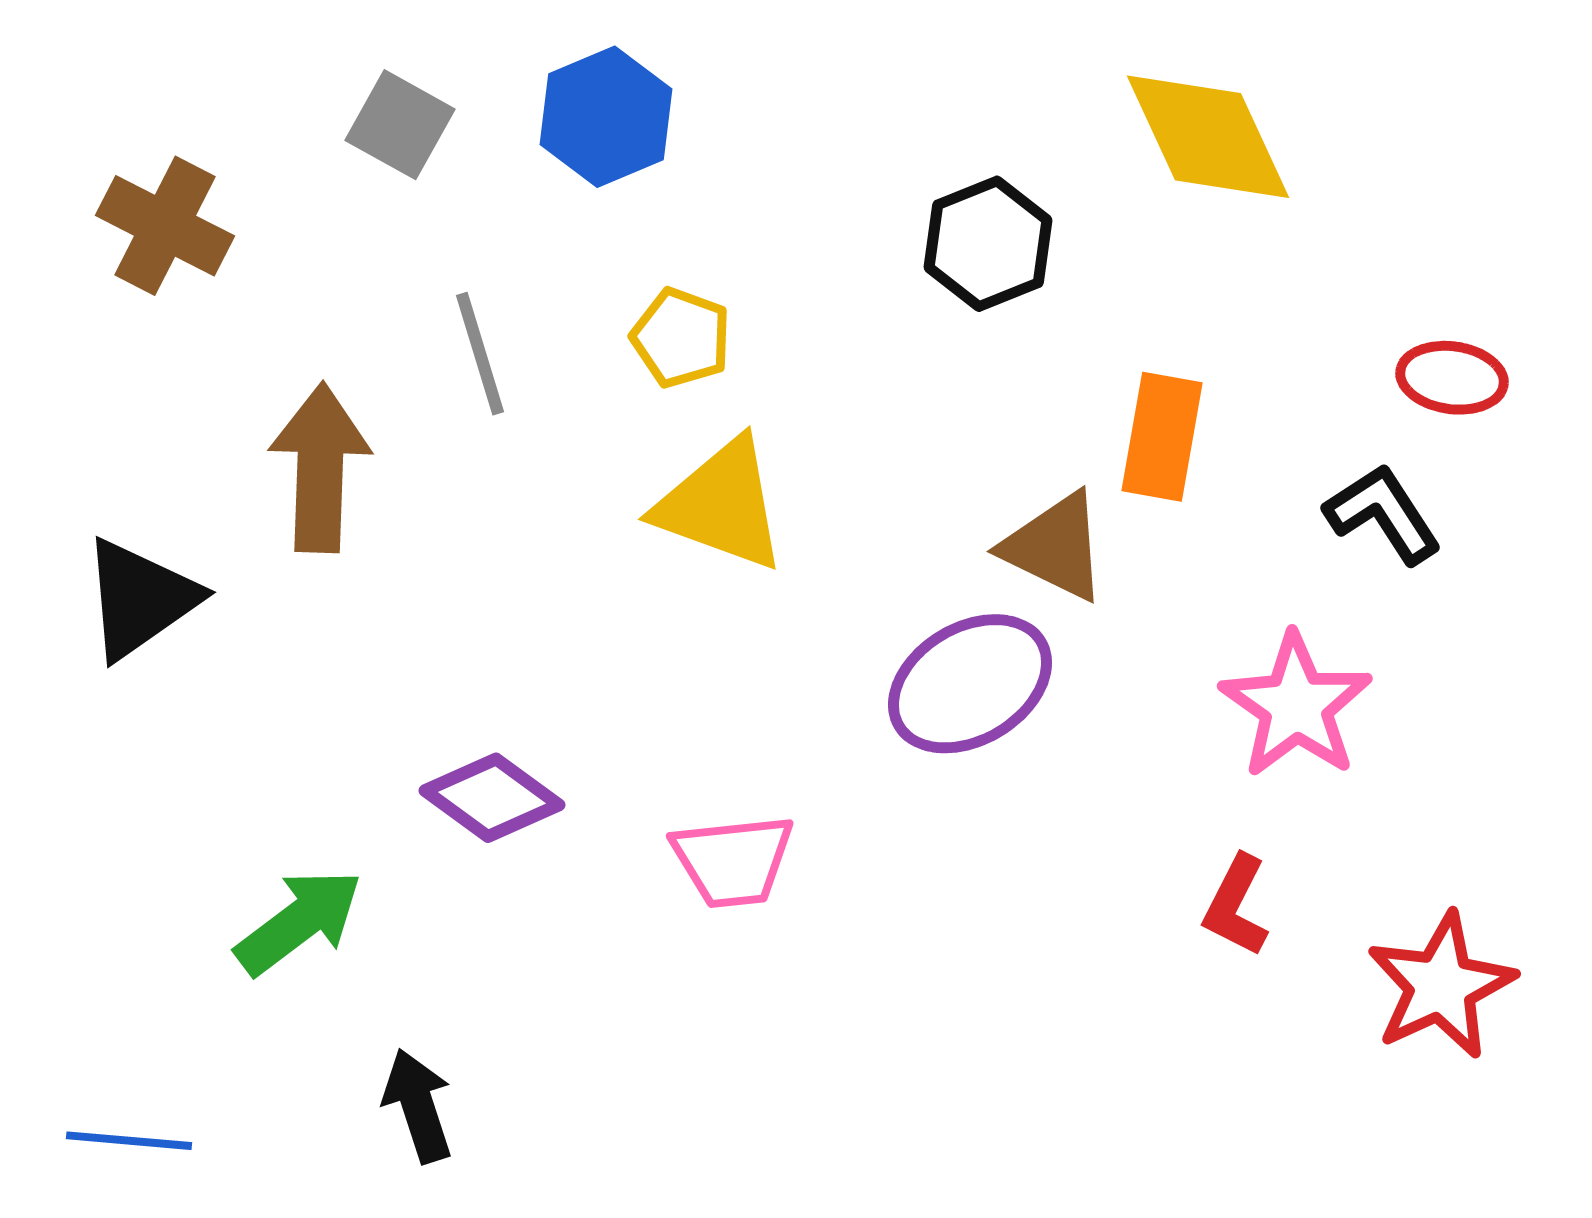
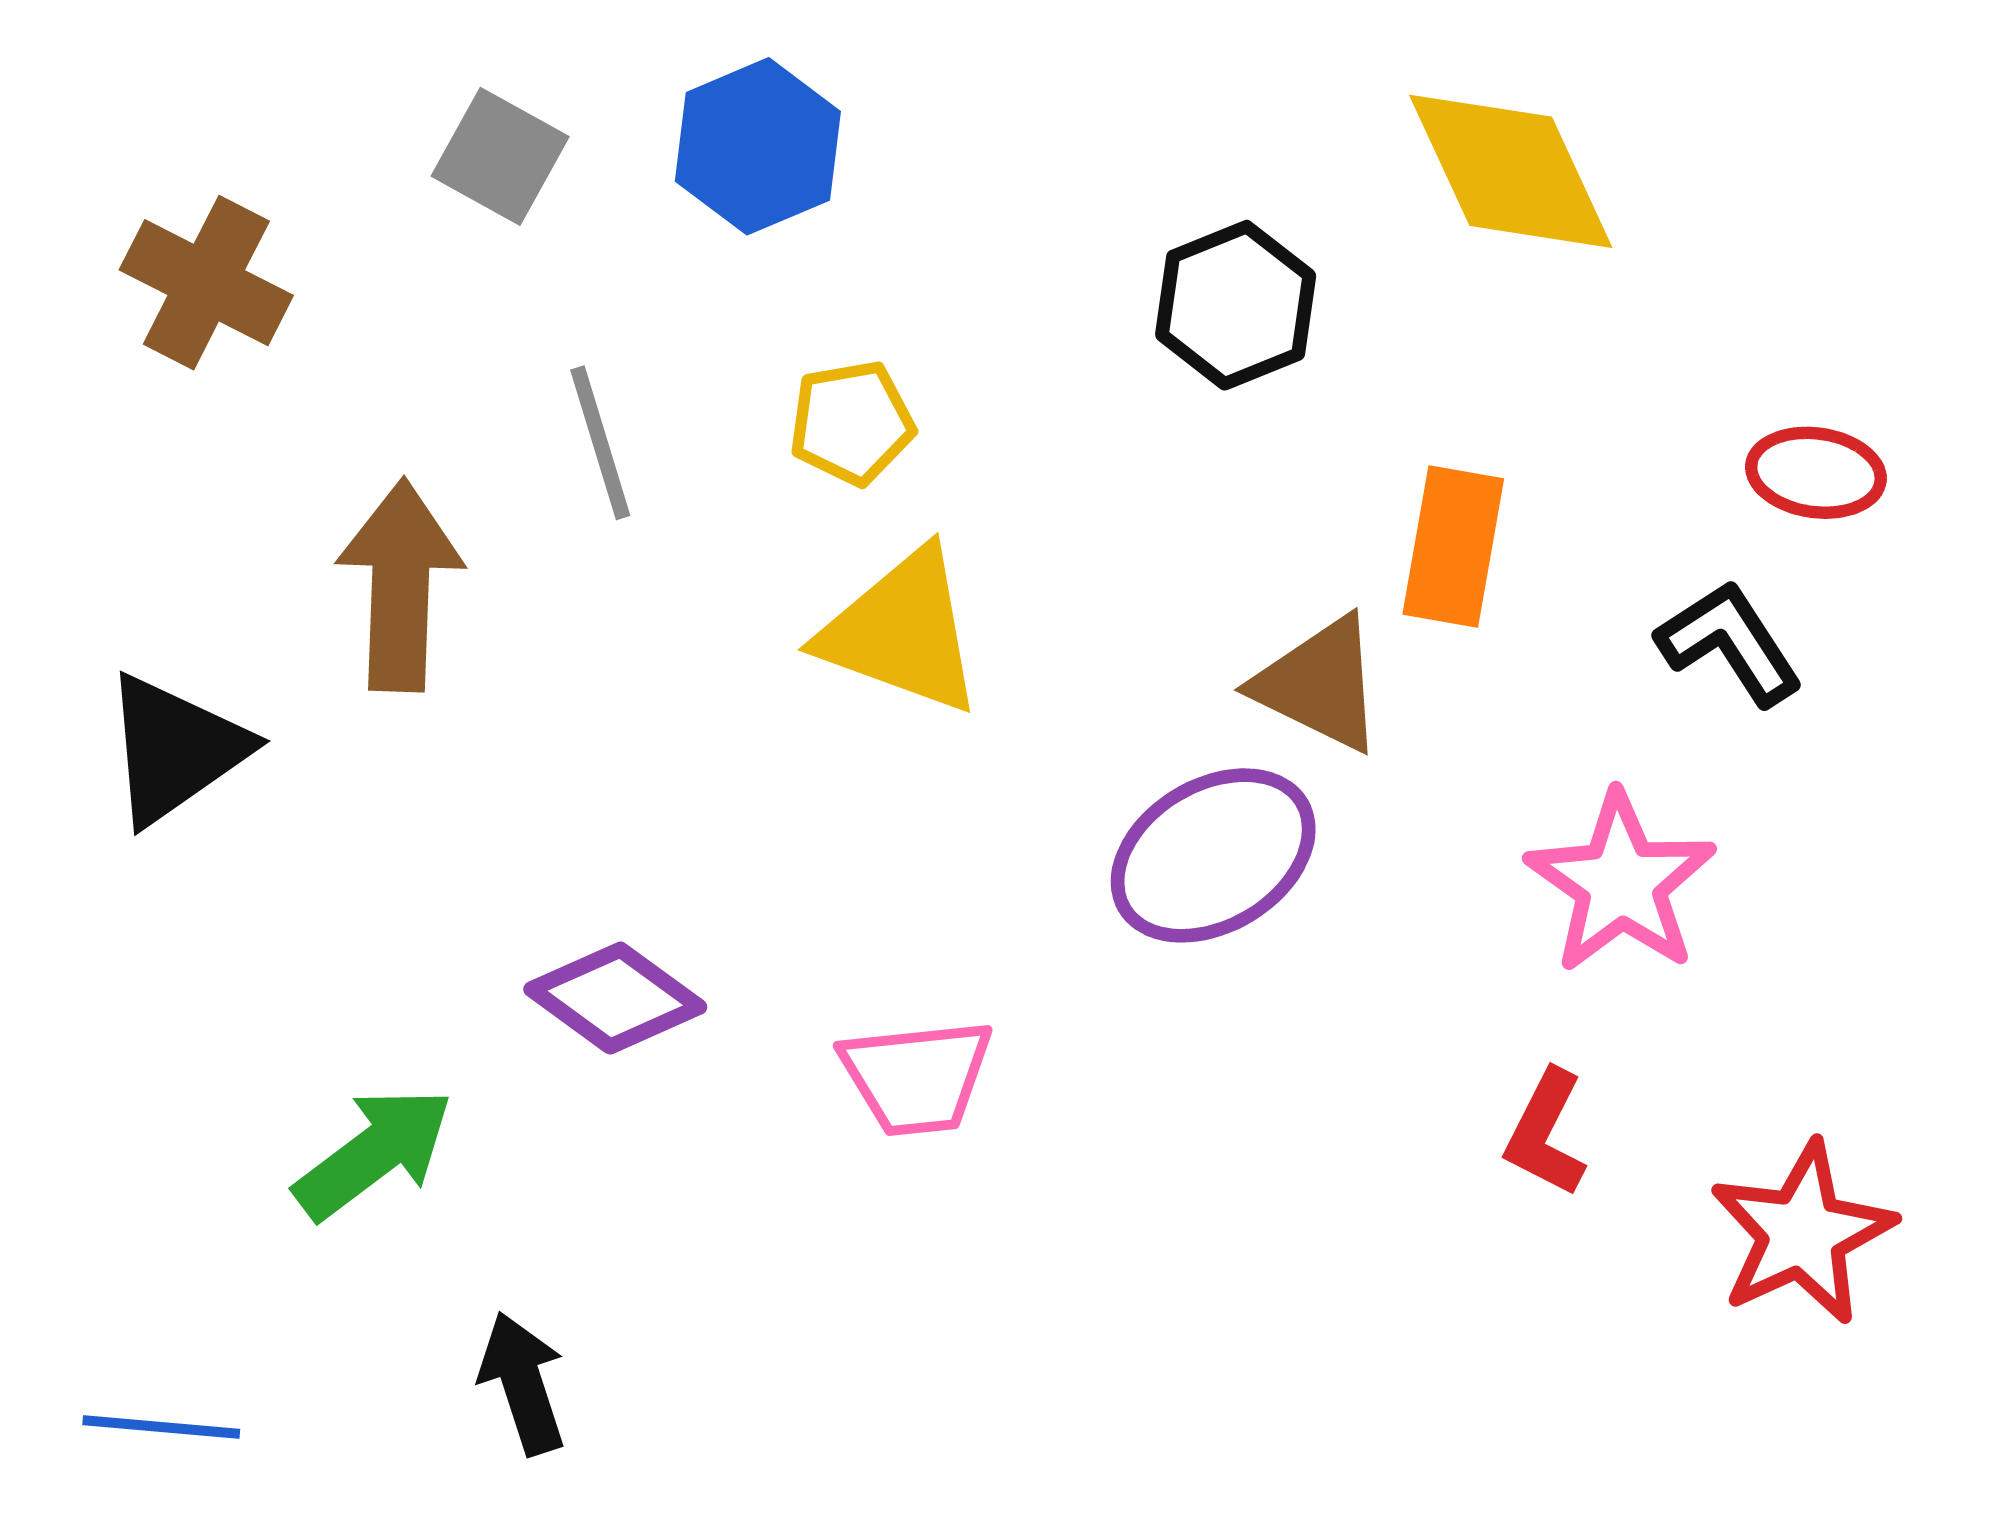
yellow pentagon: (681, 338) -> (852, 423), turned -30

